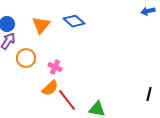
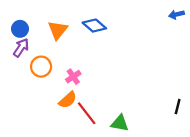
pink cross: (55, 67) -> (73, 77), turned 32

